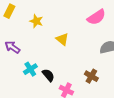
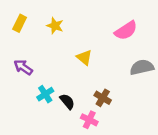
yellow star: (36, 21) -> (55, 26), moved
brown cross: (91, 76) -> (103, 98), moved

